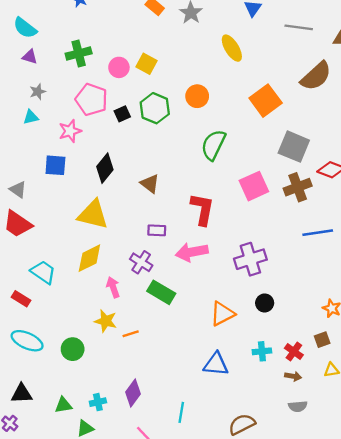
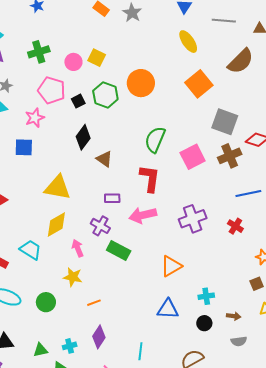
yellow ellipse: (232, 48) -> (188, 42), moved
orange circle: (197, 96) -> (141, 83), size x1.4
green semicircle: (213, 145) -> (155, 140), moved
black diamond: (105, 168) -> (83, 137), moved
cyan trapezoid: (43, 272) -> (31, 250), moved
black circle: (265, 303) -> (204, 323), moved
orange line: (131, 334) -> (94, 303), moved
red cross: (294, 352) -> (235, 226), moved

